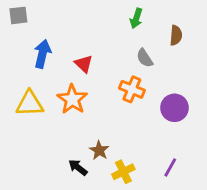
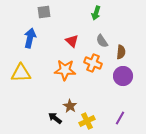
gray square: (18, 15) -> (44, 12), moved
brown semicircle: (176, 35) -> (121, 52), moved
red triangle: (84, 64) -> (72, 41), moved
orange star: (72, 99) -> (65, 70), moved, turned -30

